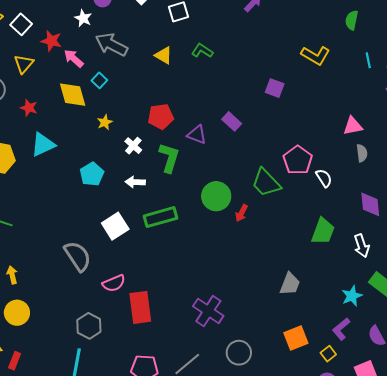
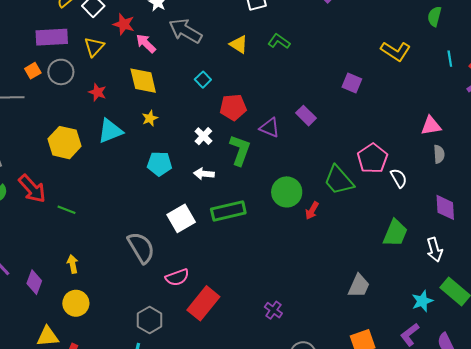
cyan square: (99, 80) -> (203, 80), moved
yellow star: (105, 122) -> (150, 118), moved
cyan pentagon: (92, 174) -> (159, 164), turned 30
red rectangle: (140, 307) -> (203, 303), turned 44
purple cross: (208, 311) -> (273, 310), size x0.6

